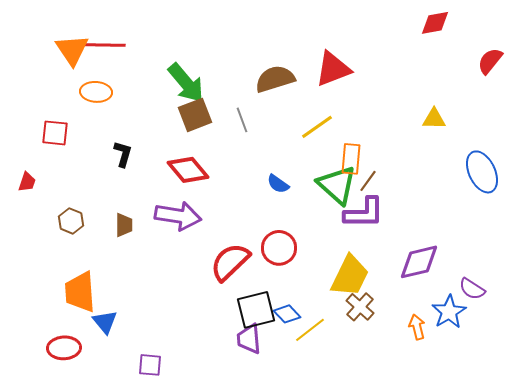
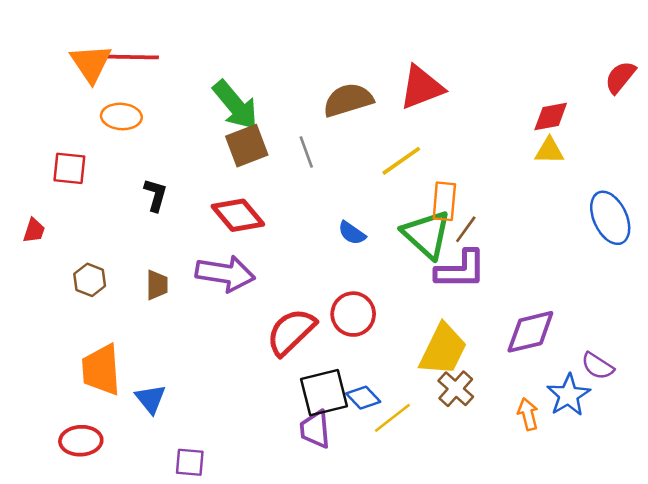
red diamond: (435, 23) -> (551, 117), moved
blue triangle: (105, 322) -> (151, 399), moved

